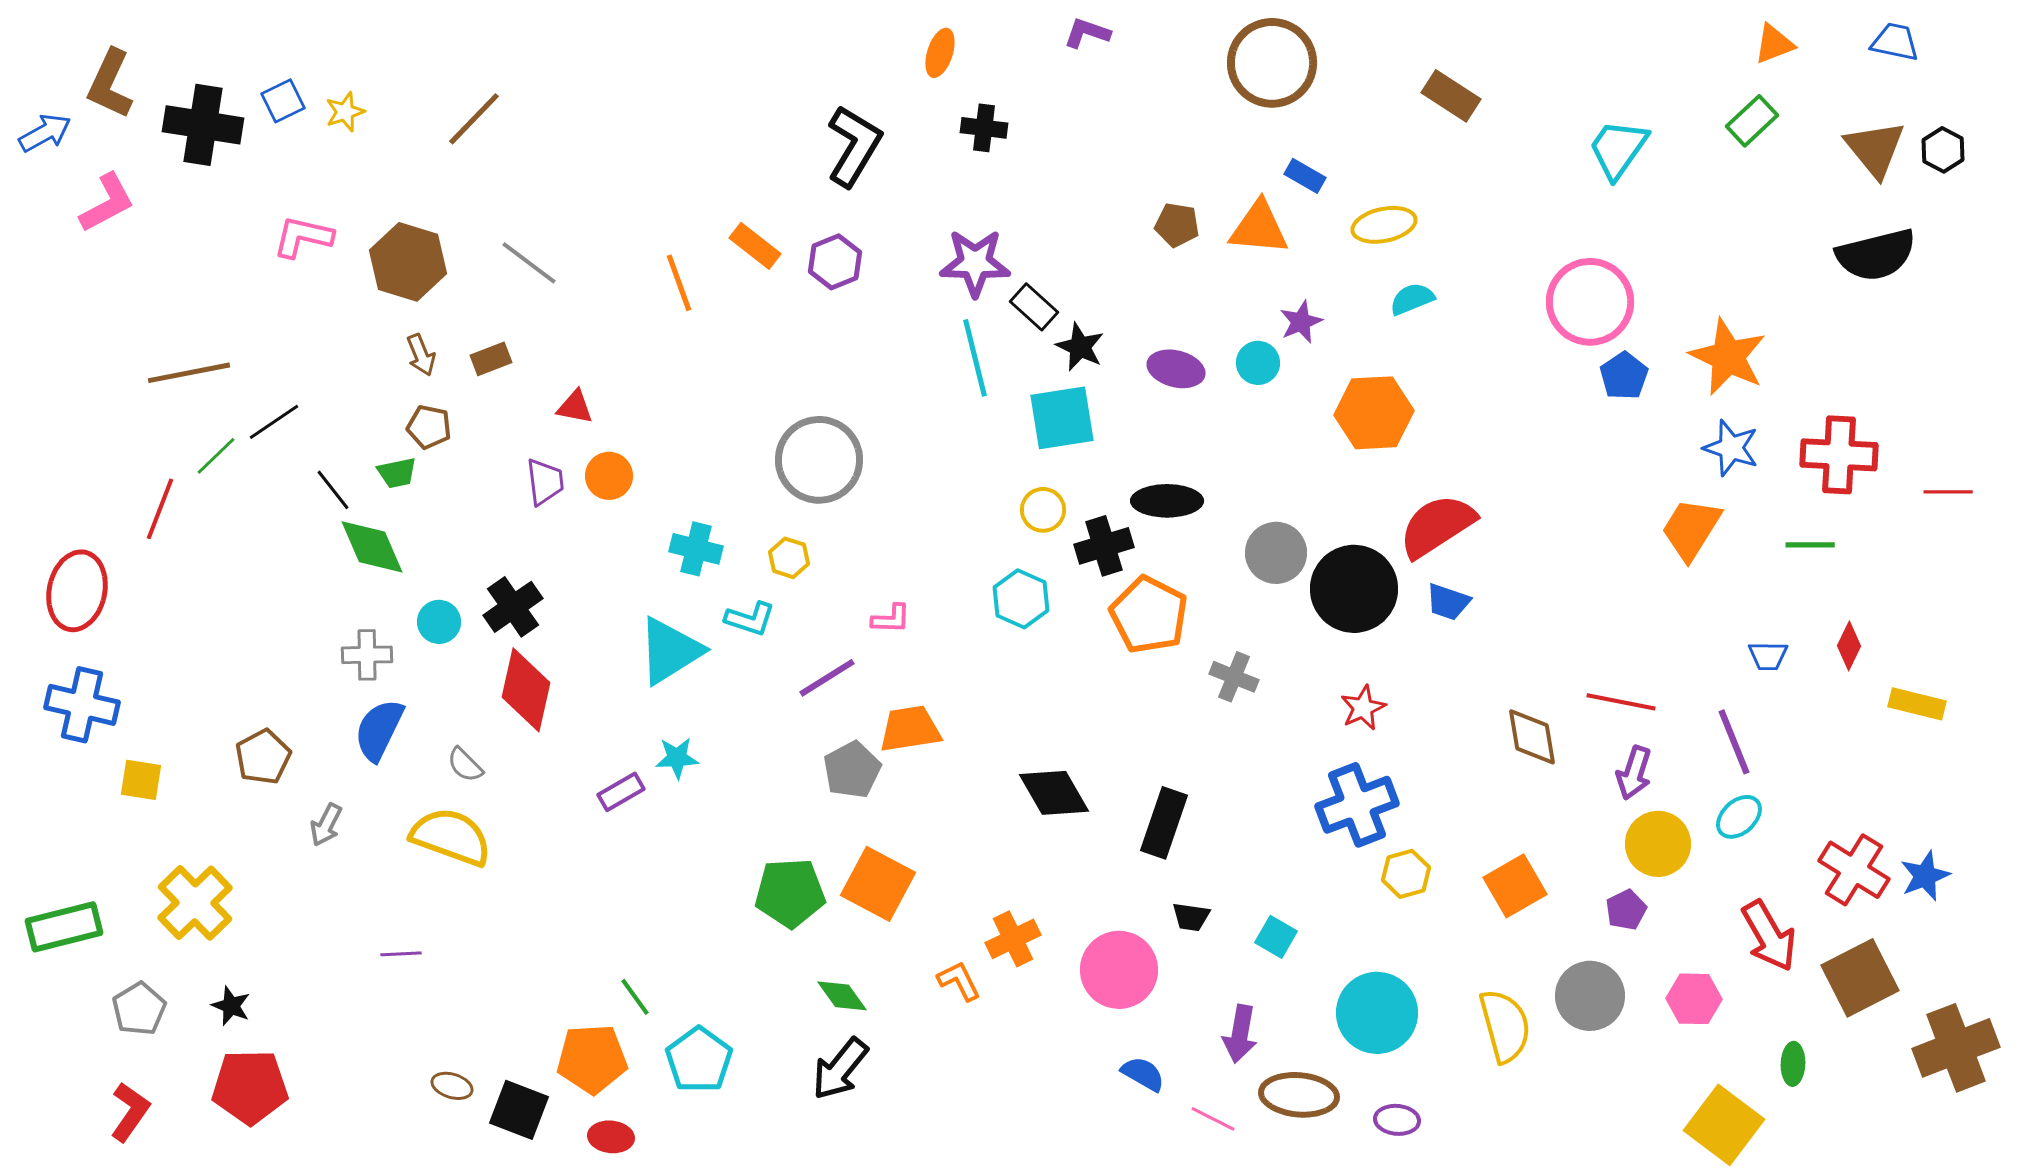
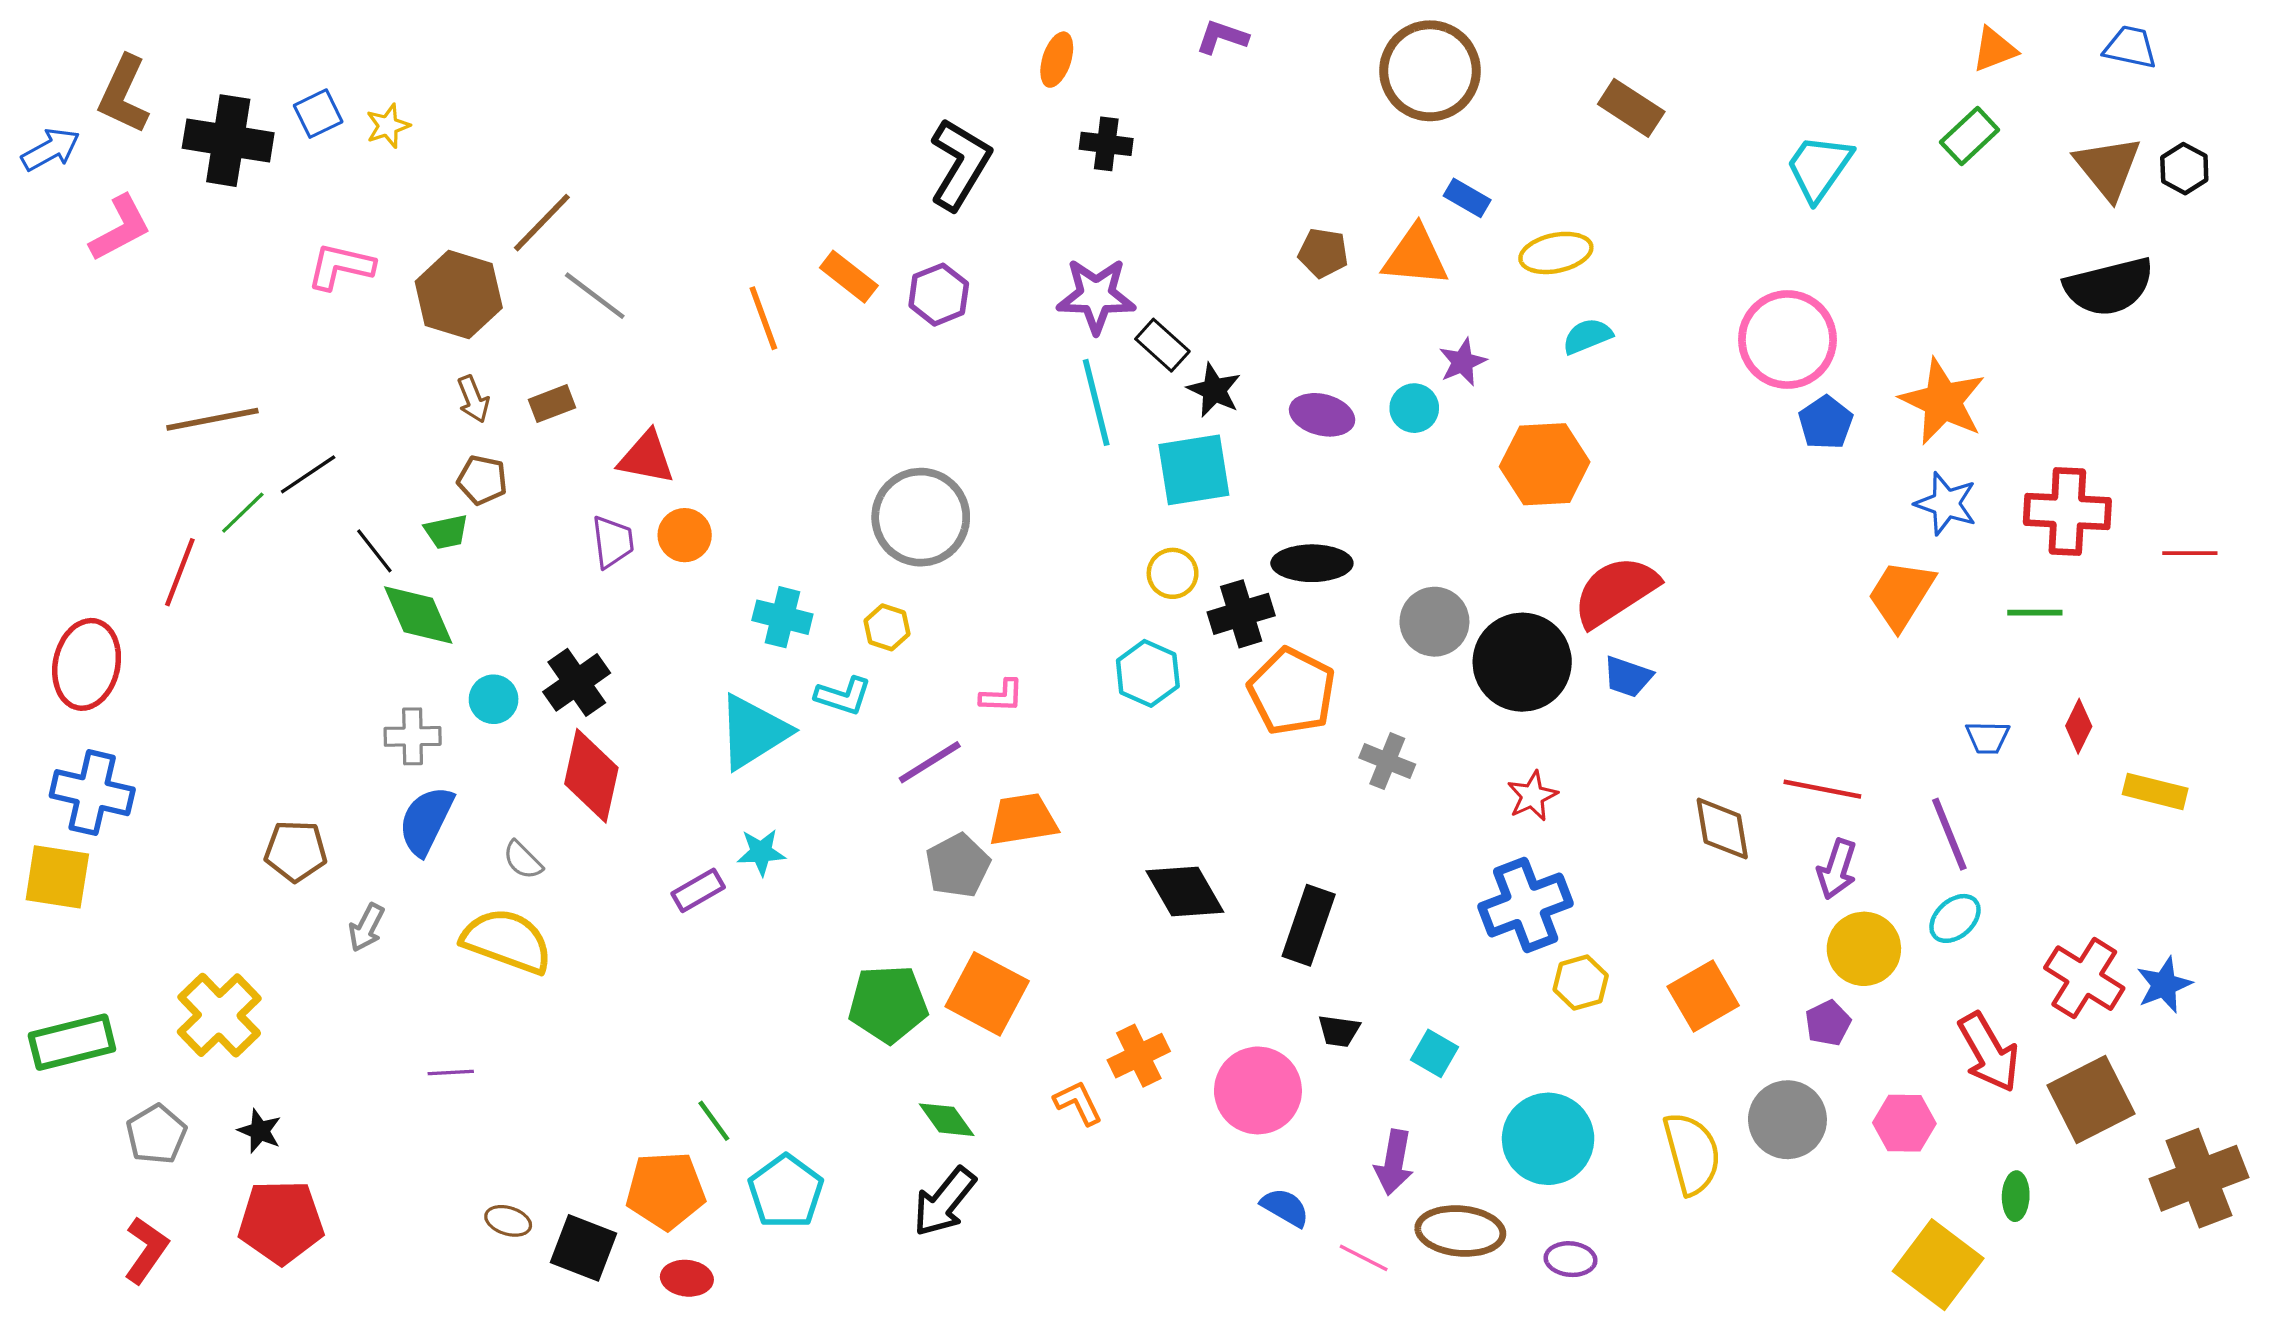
brown line: (474, 119) -> (542, 223), moved
red triangle: (575, 407) -> (646, 458), size x1.4
brown pentagon: (263, 757) -> (296, 851), turned 30
yellow square: (141, 780) -> (57, 877), moved, size x1.4

